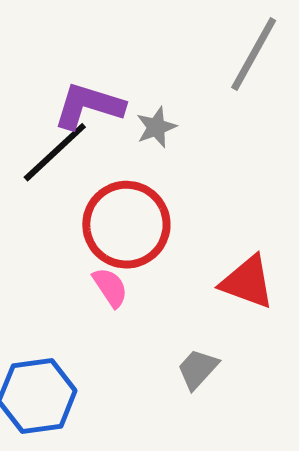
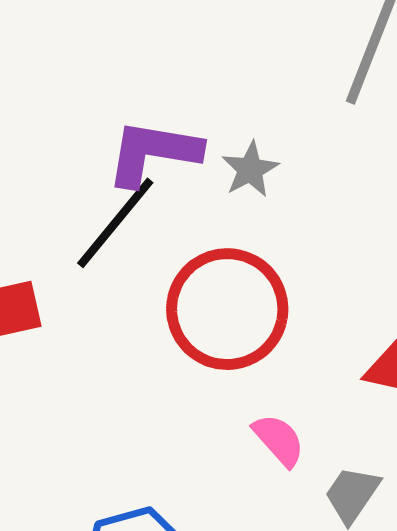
pink semicircle: (110, 287) -> (279, 440), moved

